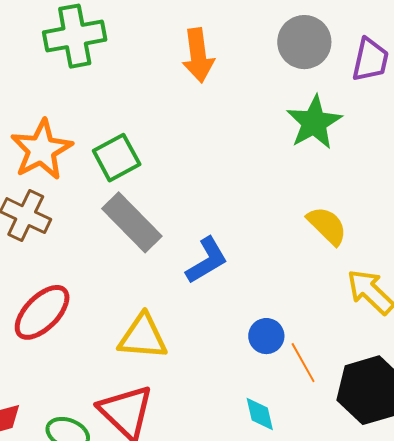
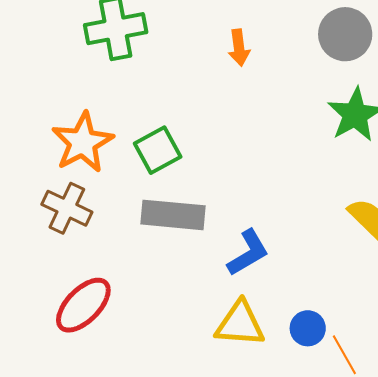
orange arrow: (198, 55) -> (239, 48), size x0.7
gray rectangle: (132, 222) -> (173, 215), turned -40
yellow triangle: (143, 337) -> (240, 324), moved

